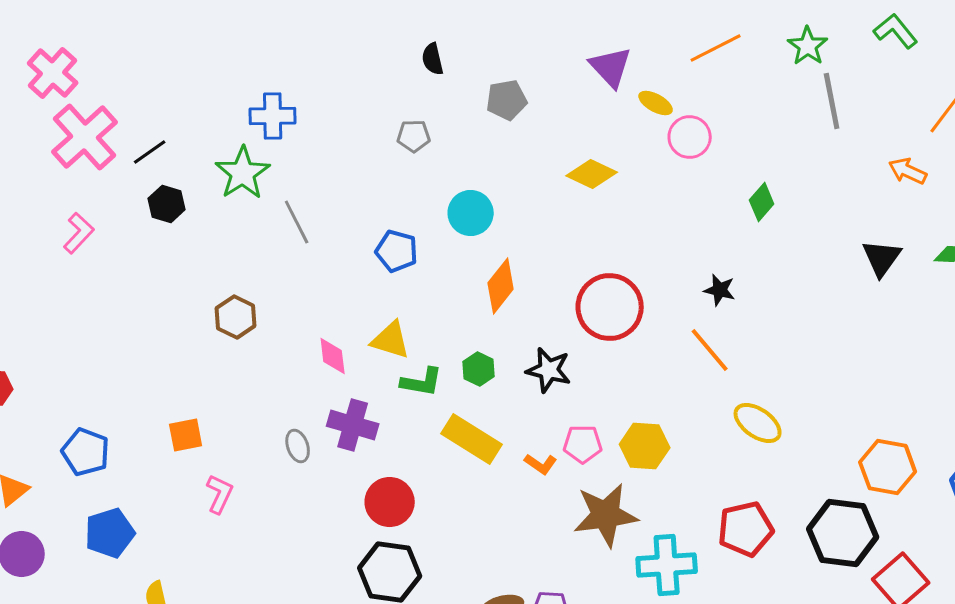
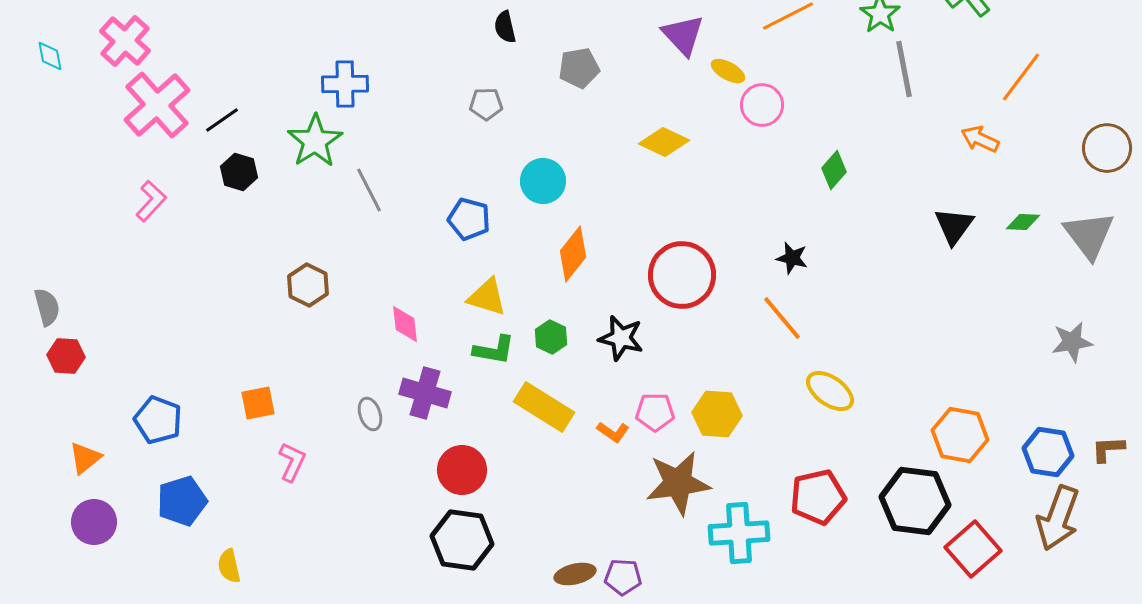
yellow triangle: (391, 340) -> (487, 297), moved

